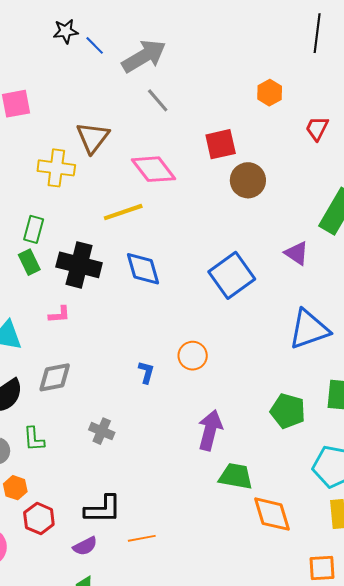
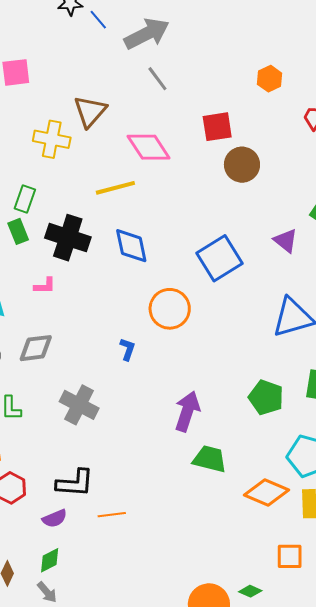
orange circle: (193, 356) -> (170, 309), moved, size x1.4
gray cross: (102, 431) -> (79, 405), size x1.5
orange diamond: (272, 514) -> (266, 492), moved, turned -54

